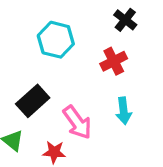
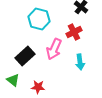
pink arrow: (77, 122) -> (54, 49), moved, turned 60

